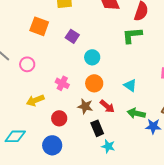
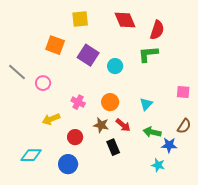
purple square: (72, 36) -> (88, 55), size x1.5
cyan circle: (92, 57) -> (115, 66), moved
cyan triangle: (130, 85) -> (146, 104), turned 40
cyan star: (108, 146) -> (158, 165), moved

